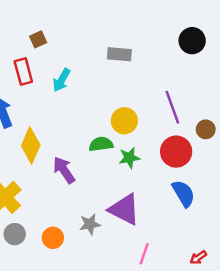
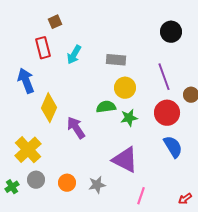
black circle: (192, 41) -> (171, 32), moved
gray rectangle: (119, 54) -> (116, 60), moved
gray star: (90, 224) -> (97, 185), moved

